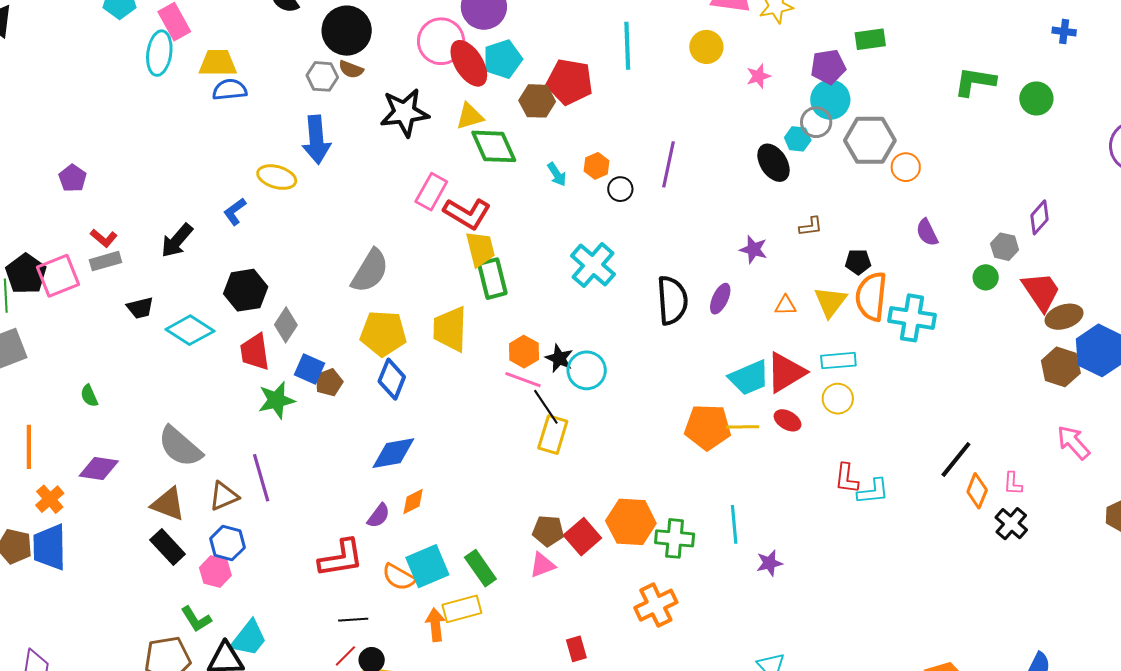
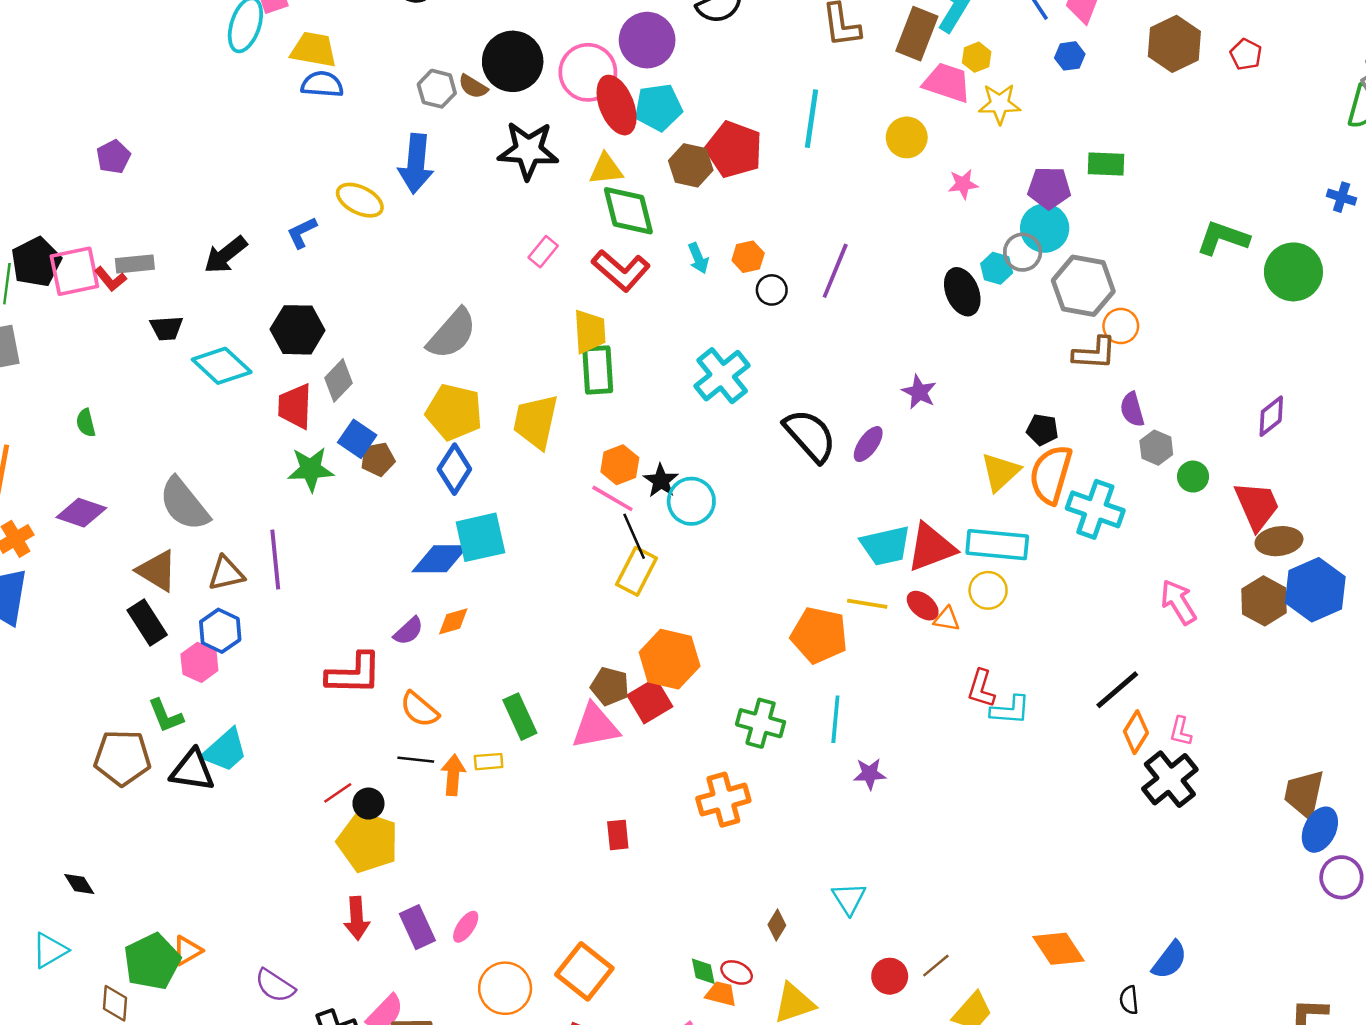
black circle: (347, 31) -> (513, 61), moved
green circle: (1036, 98) -> (1293, 272), size x1.4
pink rectangle: (431, 192) -> (543, 252), size x0.7
red L-shape: (467, 213) -> (621, 270), moved
brown L-shape: (811, 226) -> (1095, 353), moved, size x1.5
red L-shape: (104, 238) -> (110, 279), moved
gray hexagon: (1005, 247) -> (1156, 448), moved
black semicircle: (672, 300) -> (810, 436), turned -48
orange triangle: (785, 305) -> (947, 619), moved
cyan rectangle: (838, 361) -> (997, 545), size x1.4
orange pentagon: (708, 427) -> (819, 635), moved
pink arrow: (1073, 442) -> (1178, 602), moved
orange hexagon: (631, 522) -> (670, 659), moved
black cross: (1011, 524) -> (1170, 779), size x1.4
pink triangle: (542, 565) -> (595, 726), size x1.5
cyan square: (427, 566) -> (480, 537), moved
yellow rectangle: (462, 609) -> (489, 762), size x0.6
black line: (353, 620) -> (416, 760), moved

